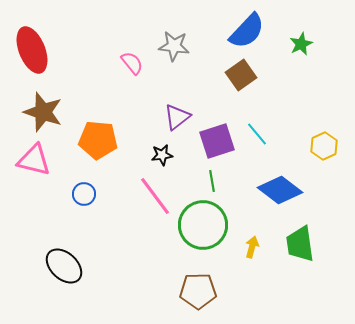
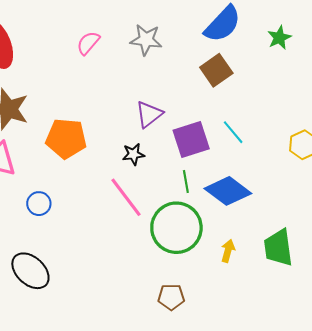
pink semicircle: (132, 63) -> (88, 43), moved, turned -100
blue diamond: (280, 190) -> (228, 191), moved
blue circle: (84, 194) -> (39, 204), moved
brown pentagon: (198, 291) -> (171, 297), size x0.7

